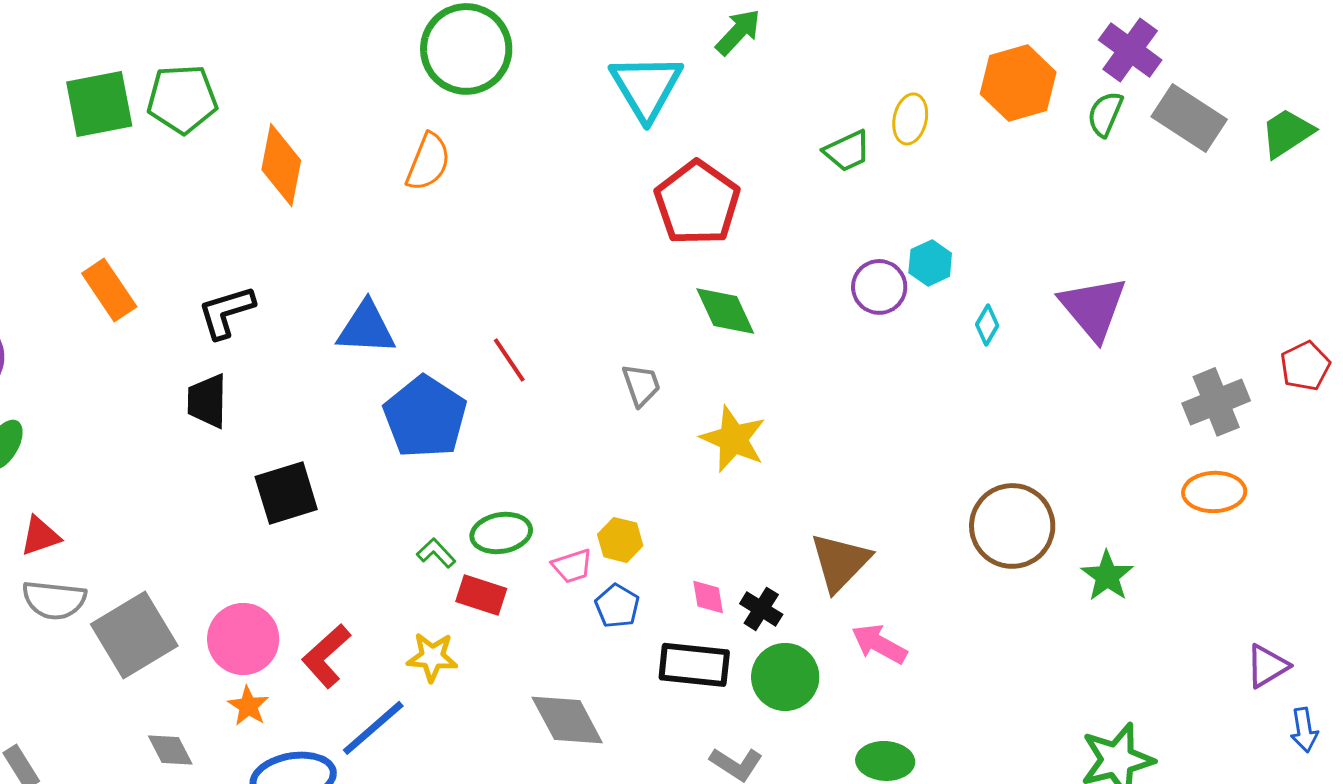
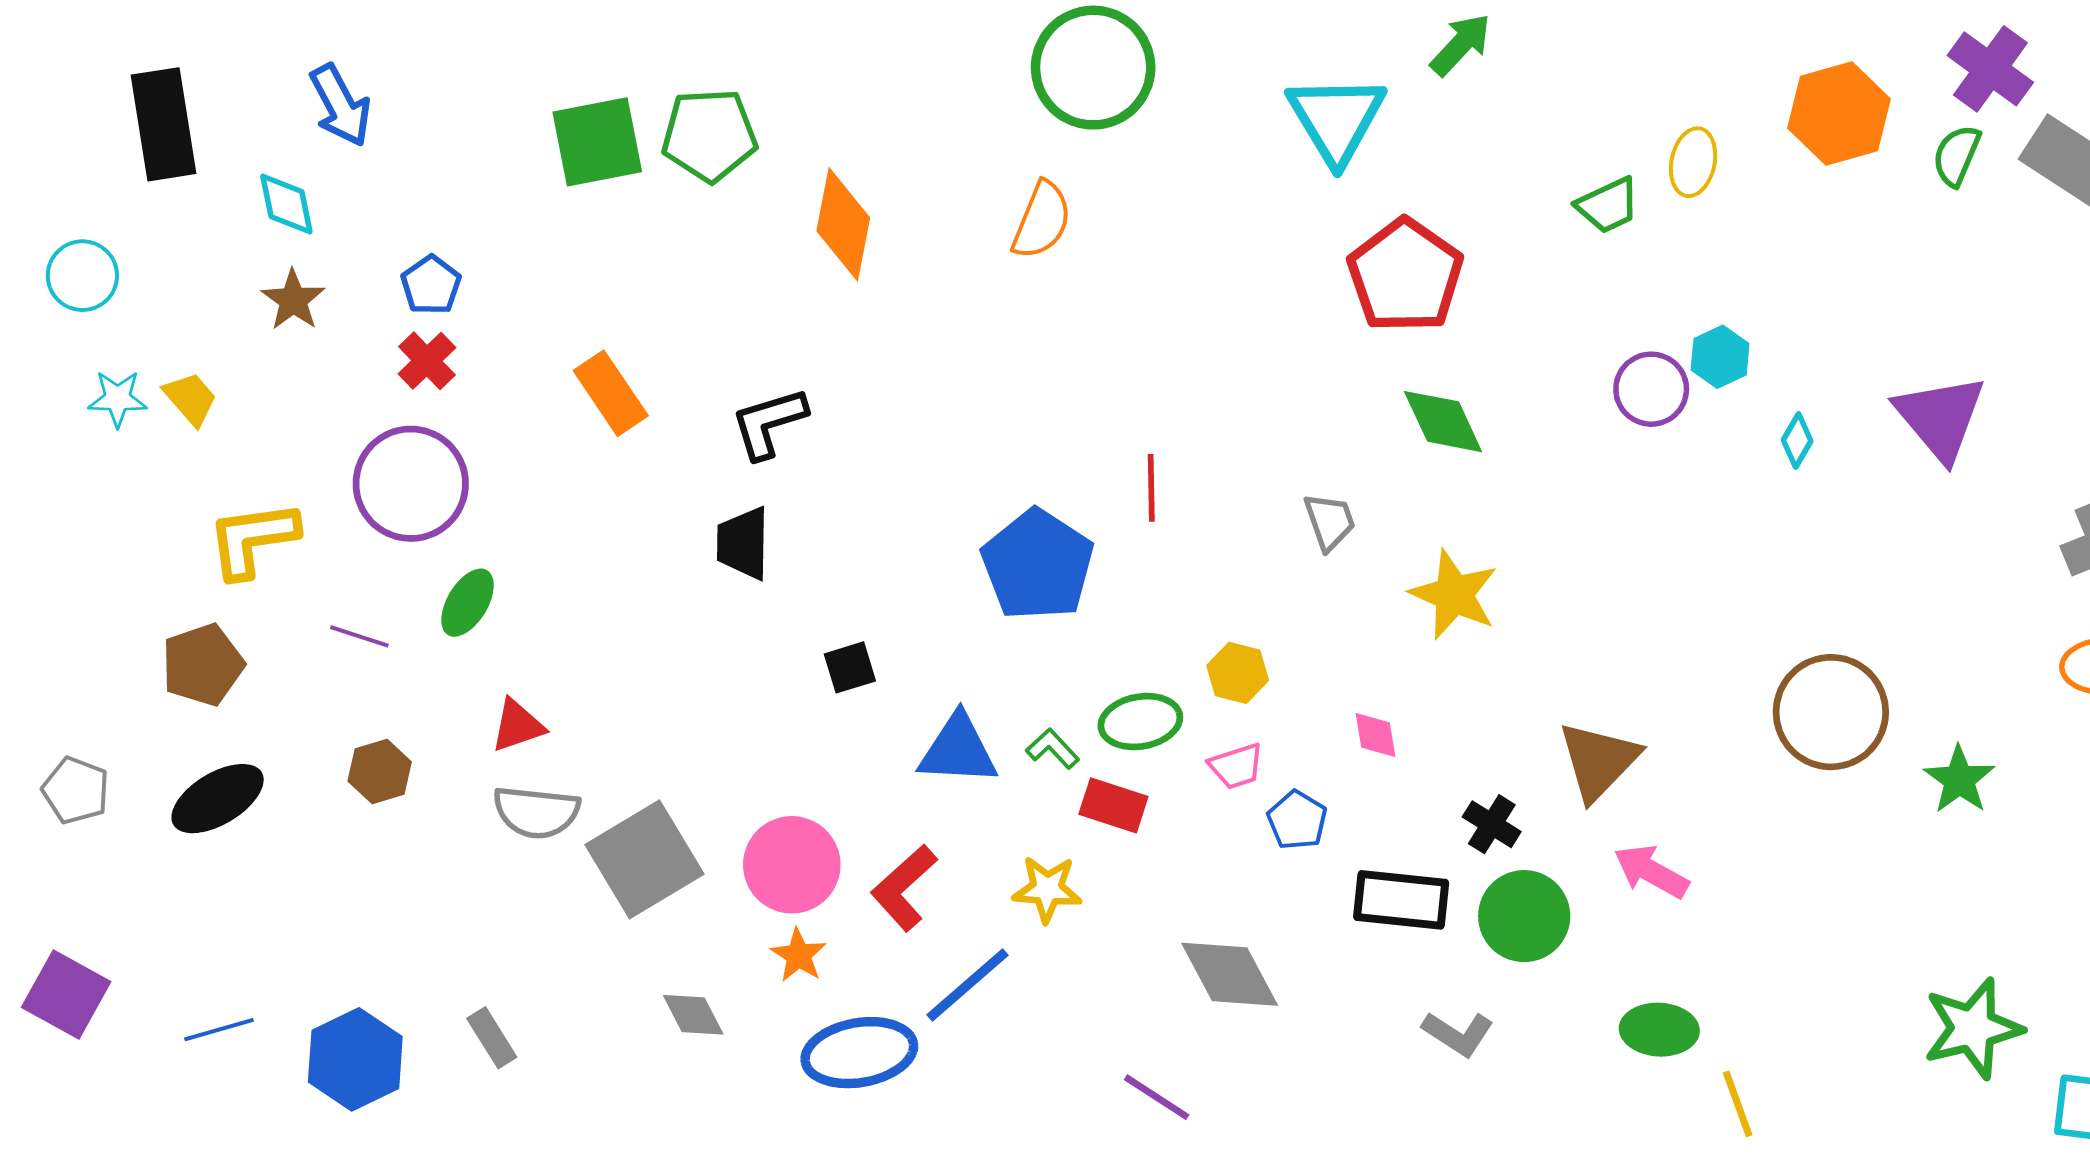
blue triangle: (366, 328) -> (958, 750), moved
red line: (509, 360) -> (1151, 488), turned 33
black square: (286, 493) -> (850, 667), size x0.6
yellow hexagon: (620, 540) -> (1238, 673), moved
pink diamond: (708, 597) -> (1376, 735), moved

